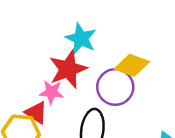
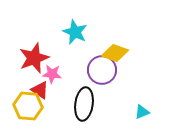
red star: (68, 69) -> (34, 58), moved

